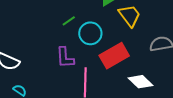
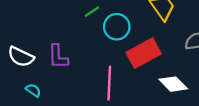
purple L-shape: (65, 58) -> (58, 57), moved

